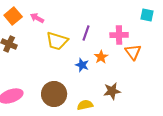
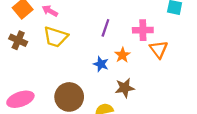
yellow trapezoid: (57, 41) -> (56, 37), moved
brown star: (112, 91) -> (125, 88), moved

